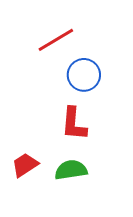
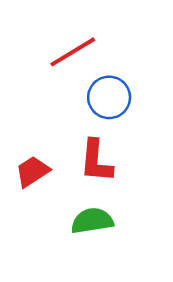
red trapezoid: (25, 165) -> (32, 171), moved

